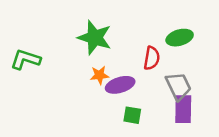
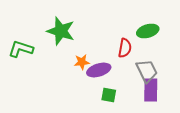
green star: (95, 38) -> (61, 31), moved

